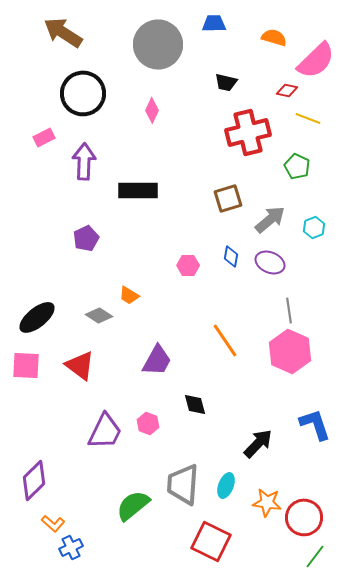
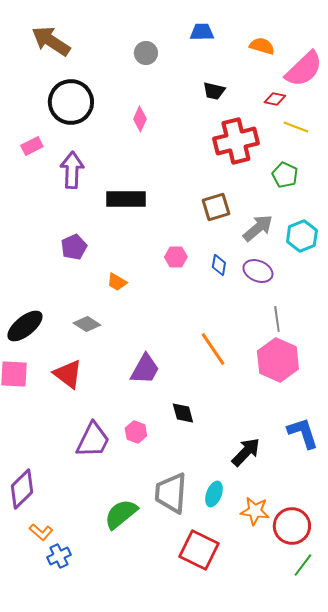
gray circle: (158, 44) -> (146, 53), size x0.5
cyan hexagon: (314, 227) -> (302, 236), size x1.4
pink hexagon: (188, 265) -> (176, 257), moved
orange trapezoid: (129, 295) -> (117, 282), moved

